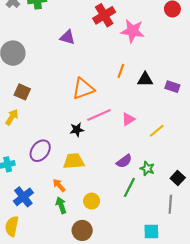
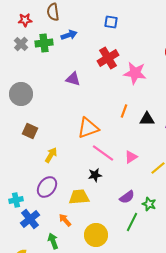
pink line: (99, 115) -> (103, 153), turned 60
yellow arrow: (12, 117) -> (51, 155), moved
black star: (77, 130) -> (95, 175), moved
blue cross: (23, 197) -> (30, 219), moved
yellow circle: (92, 201) -> (96, 235), size x1.5
green arrow: (61, 205) -> (53, 241), moved

